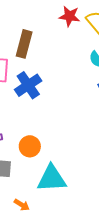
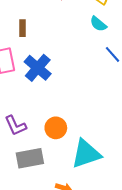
brown rectangle: (24, 44) -> (23, 28), size x0.6

